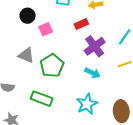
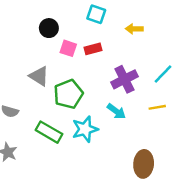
red rectangle: (81, 24) -> (93, 49), moved
pink square: (46, 29) -> (68, 48), turned 32
cyan star: (87, 104) -> (85, 129), moved

